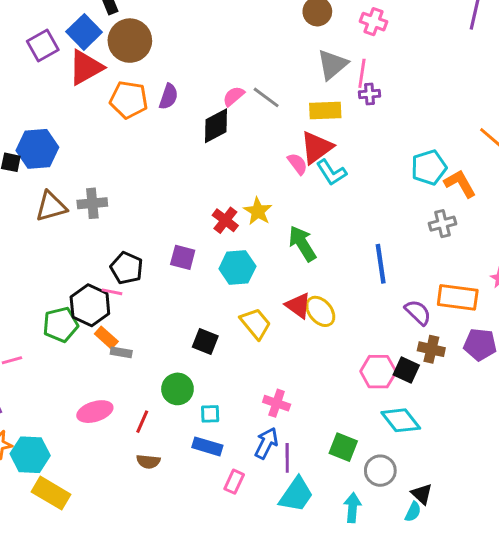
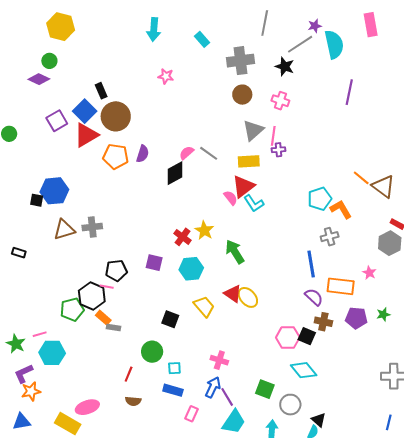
blue line: (381, 264) -> (311, 264), moved
black pentagon: (127, 268) -> (116, 270), turned -30
pink ellipse: (95, 412) -> (87, 407), moved
cyan hexagon: (30, 455) -> (52, 353), moved
purple line: (287, 458) -> (227, 397), turned -30

